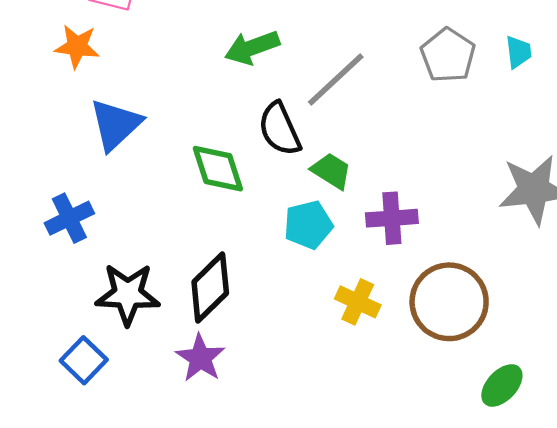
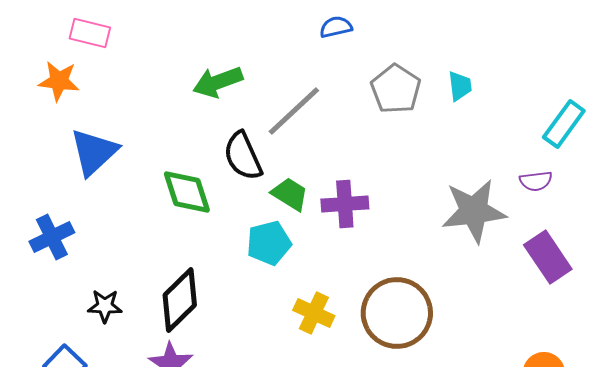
purple cross: (392, 218) -> (345, 204), moved
black star: (128, 294) -> (105, 306), size x0.6

